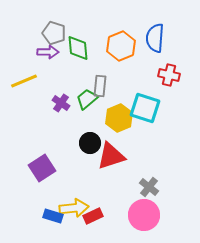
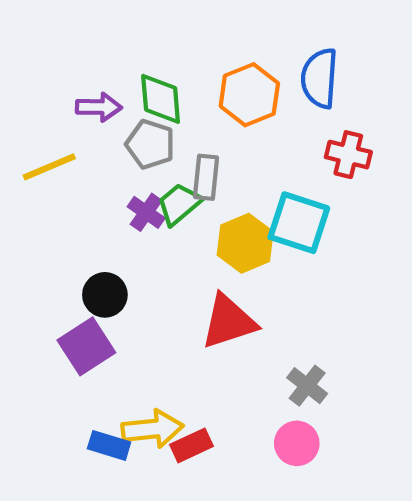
gray pentagon: (54, 33) -> (150, 144), moved
purple cross: (61, 103) -> (146, 212), moved
black circle: (90, 143) -> (105, 295), moved
pink circle: (144, 215) -> (297, 443), size x0.7

